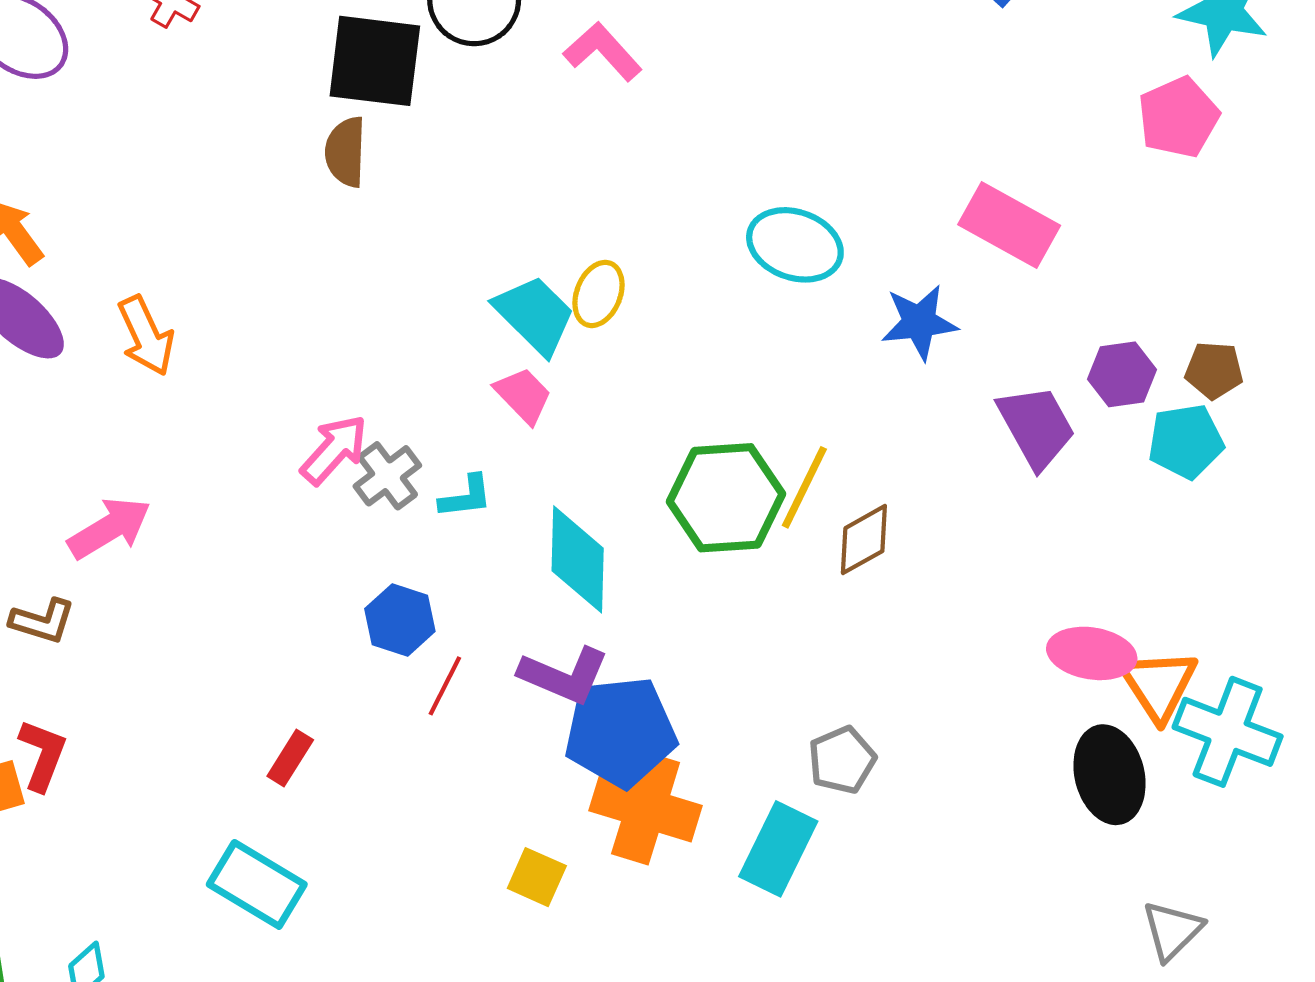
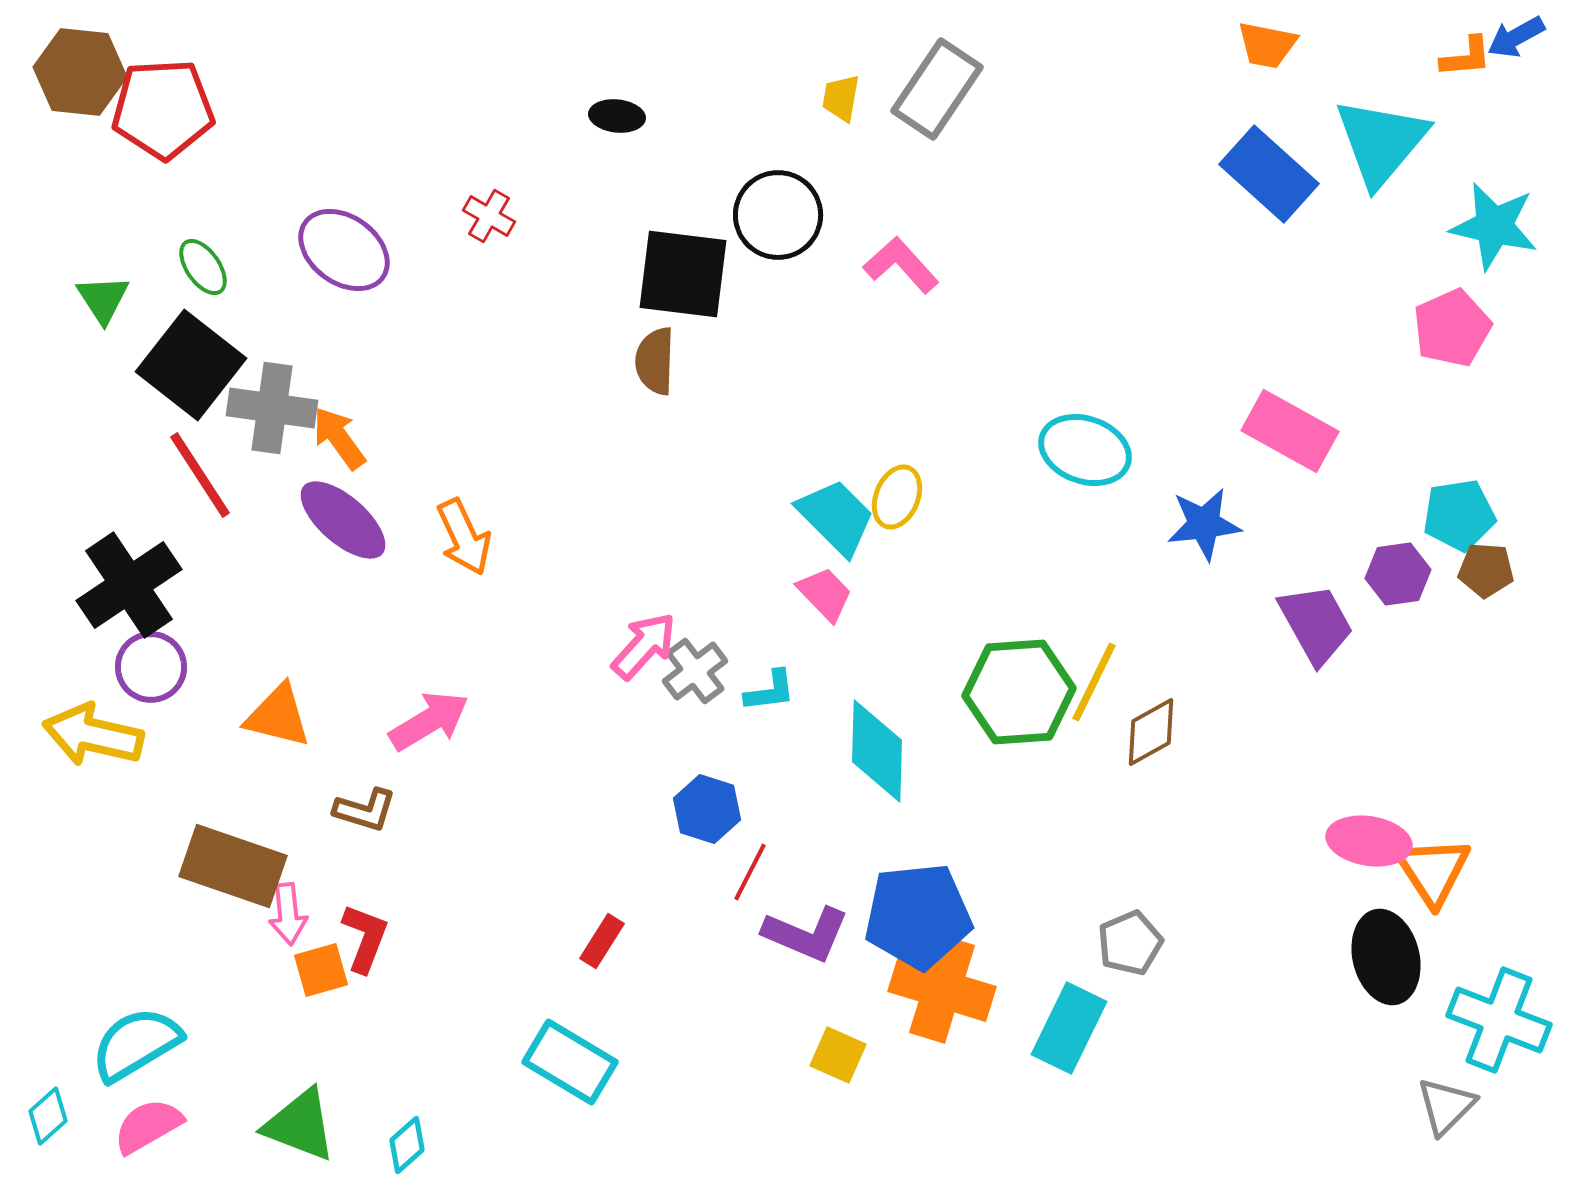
cyan pentagon: (1186, 441) -> (1459, 515), moved
purple L-shape: (564, 675) -> (806, 934), moved
cyan cross: (1228, 732) -> (1499, 1020), moved

